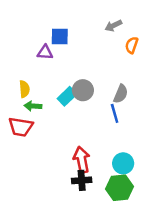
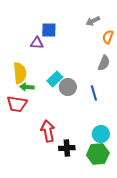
yellow semicircle: (24, 89) -> (20, 73), size x1.5
gray circle: (83, 90) -> (68, 87), moved
gray semicircle: (121, 94) -> (104, 63), moved
red arrow: (82, 160) -> (48, 131), moved

